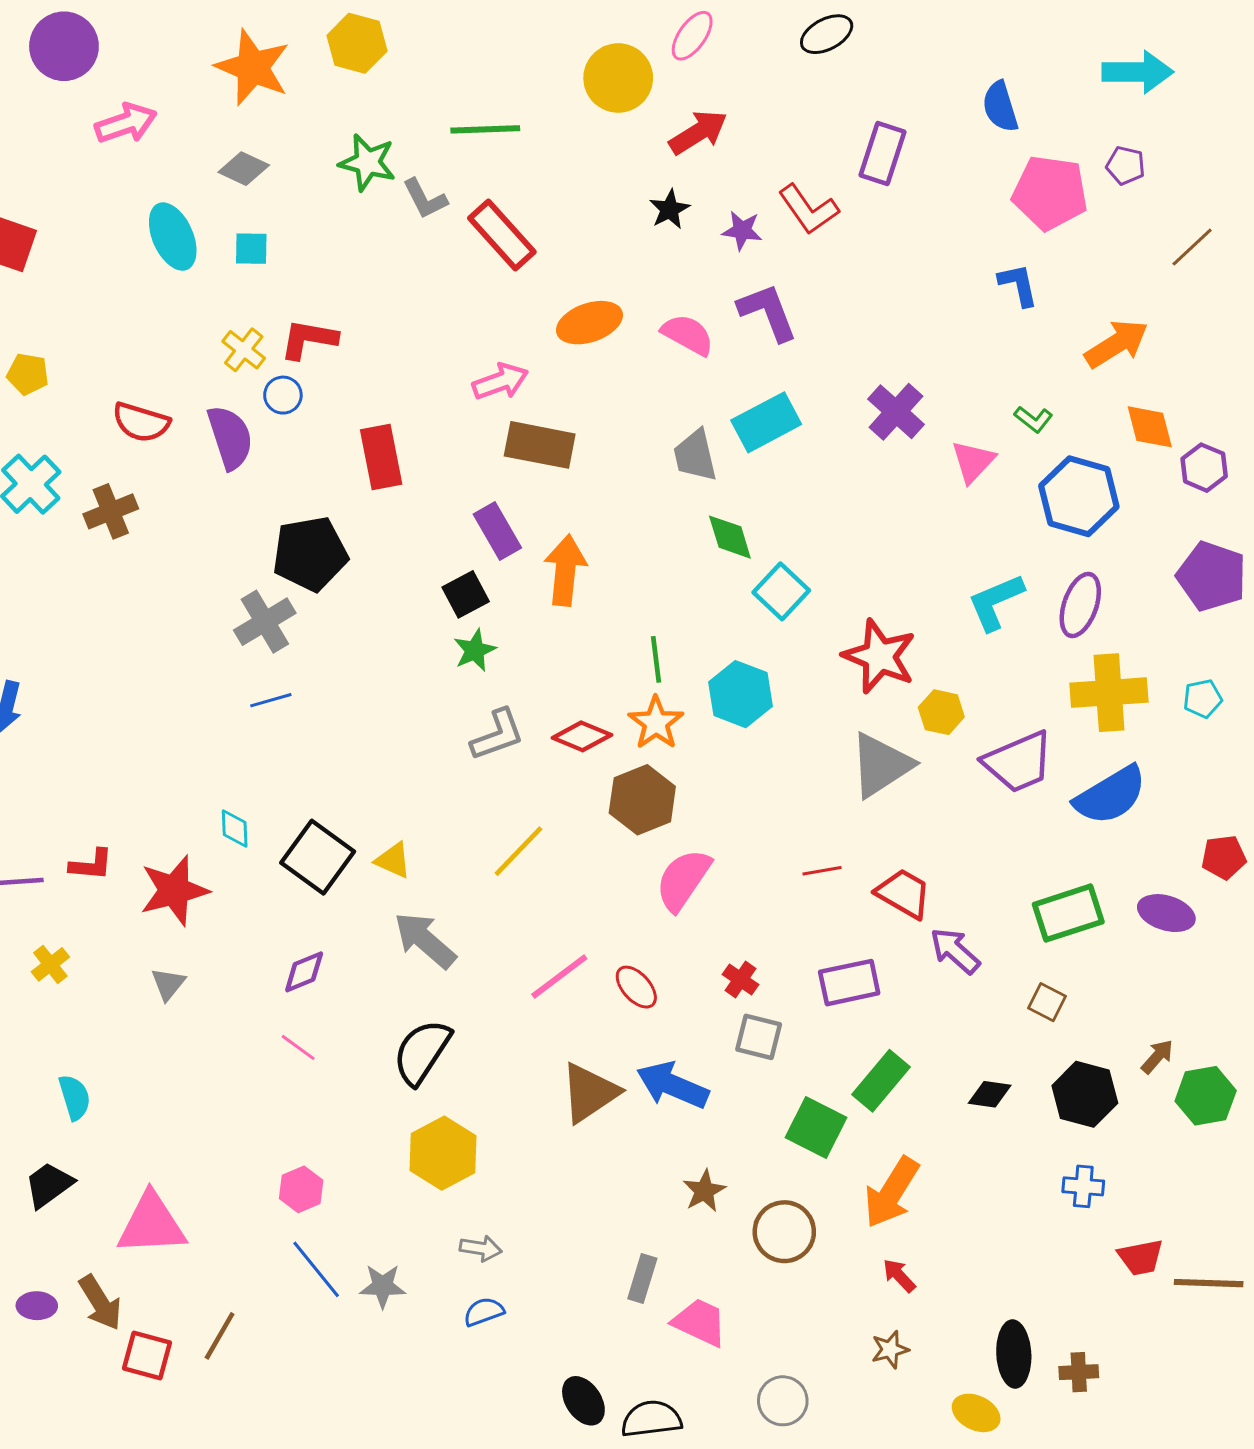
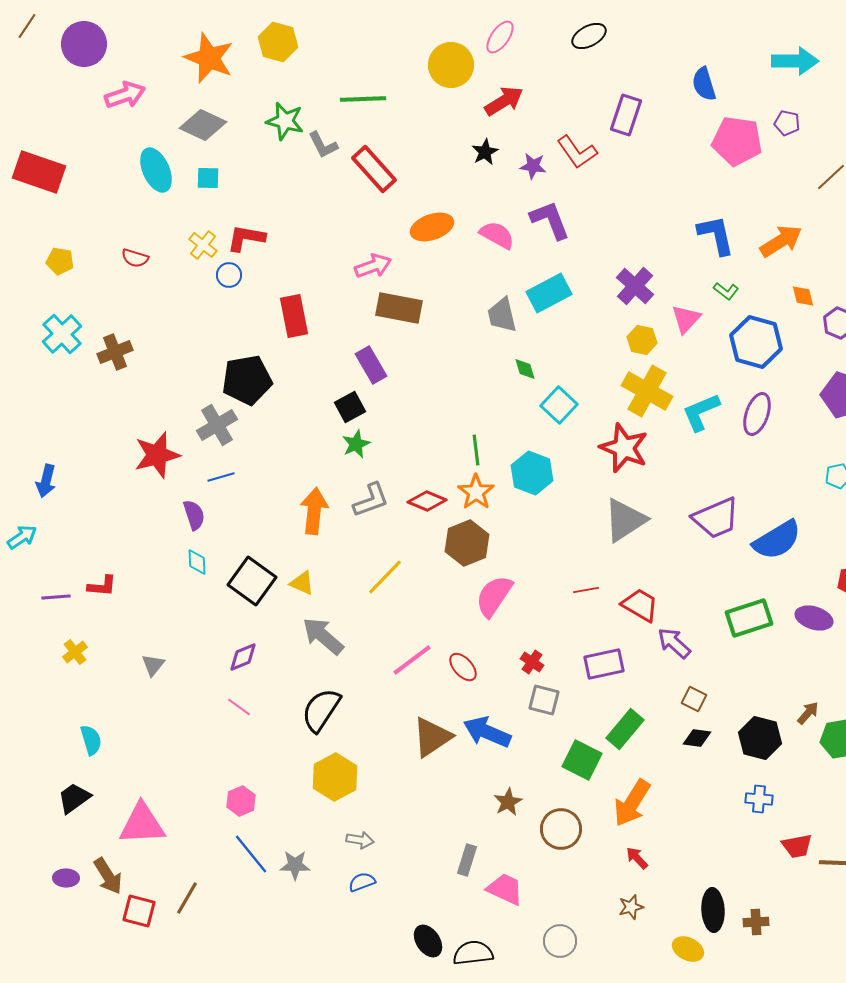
gray diamond: (244, 169) -> (203, 125), size x1.4
blue L-shape: (1018, 285) -> (716, 235), moved, size x1.4
red semicircle: (141, 422) -> (135, 258), moved, size x0.7
orange diamond: (1150, 427) -> (803, 296), size x0.7
purple semicircle: (230, 437) -> (194, 515), moved, size x0.7
green diamond: (730, 537) -> (525, 369), size x0.7
orange arrow: (565, 570) -> (314, 511), moved
yellow cross: (1109, 693) -> (647, 391), moved, turned 33
yellow hexagon: (941, 712) -> (642, 340), moved
red star: (174, 890) -> (157, 455), moved
brown square: (1047, 1002) -> (694, 699), moved

